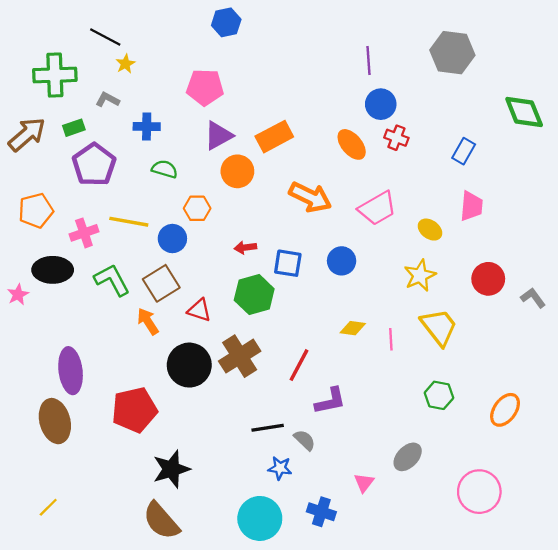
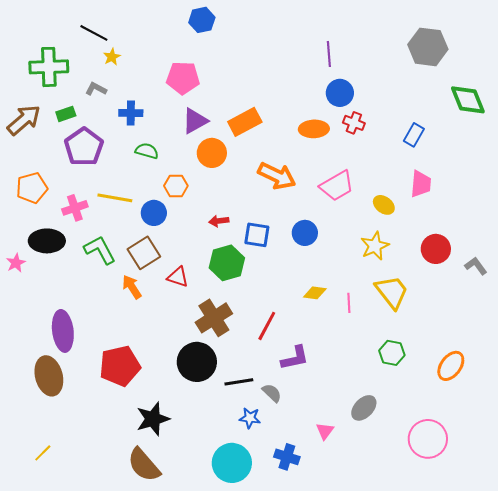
gray hexagon: (452, 53) -> (428, 47), moved
orange ellipse: (352, 144) -> (314, 129), turned -52
black circle: (189, 365) -> (197, 362), moved

